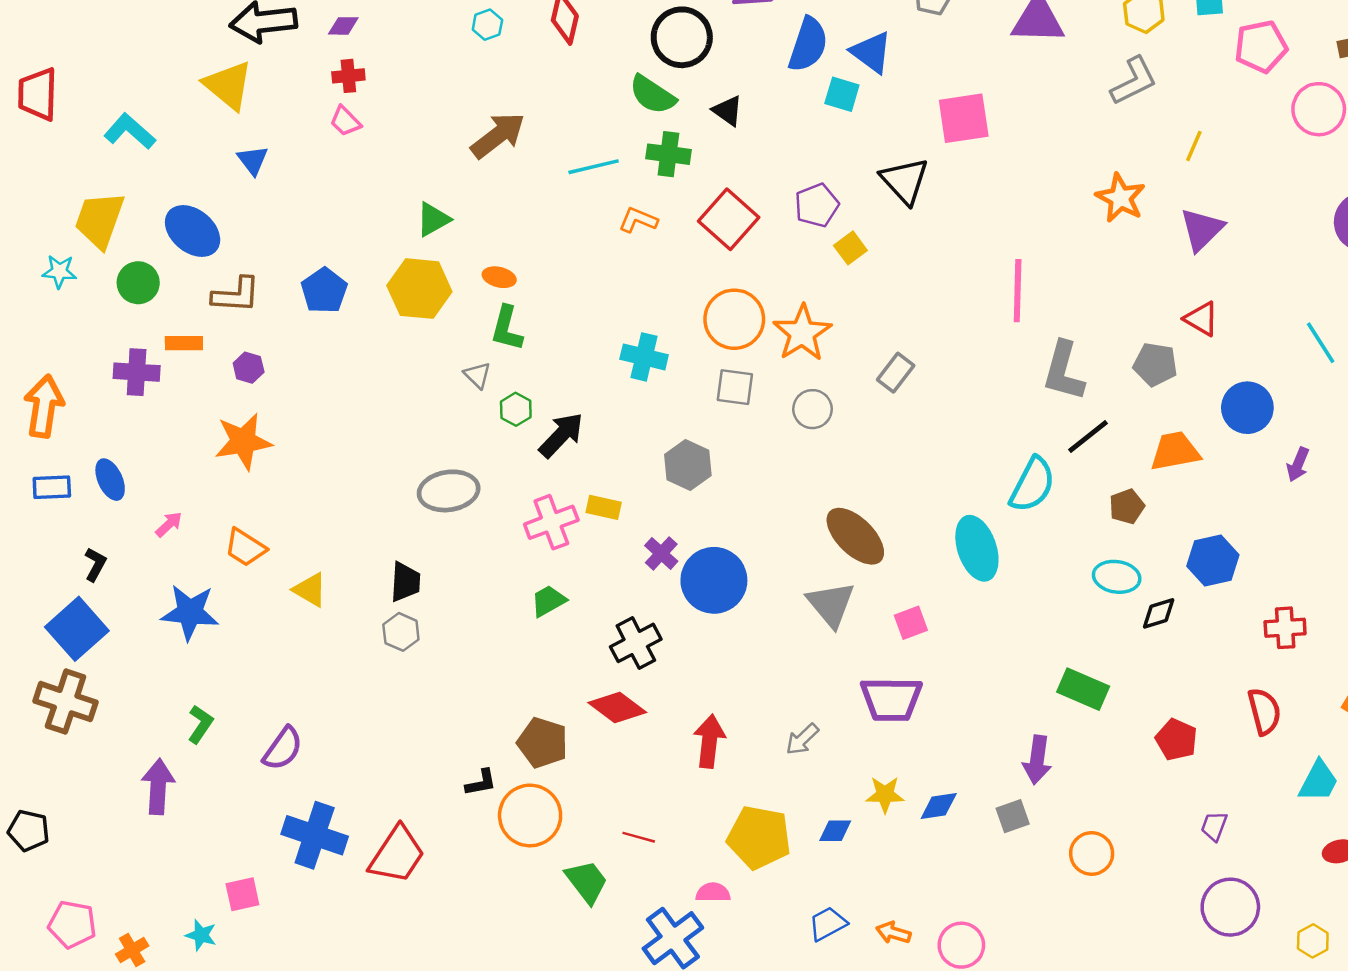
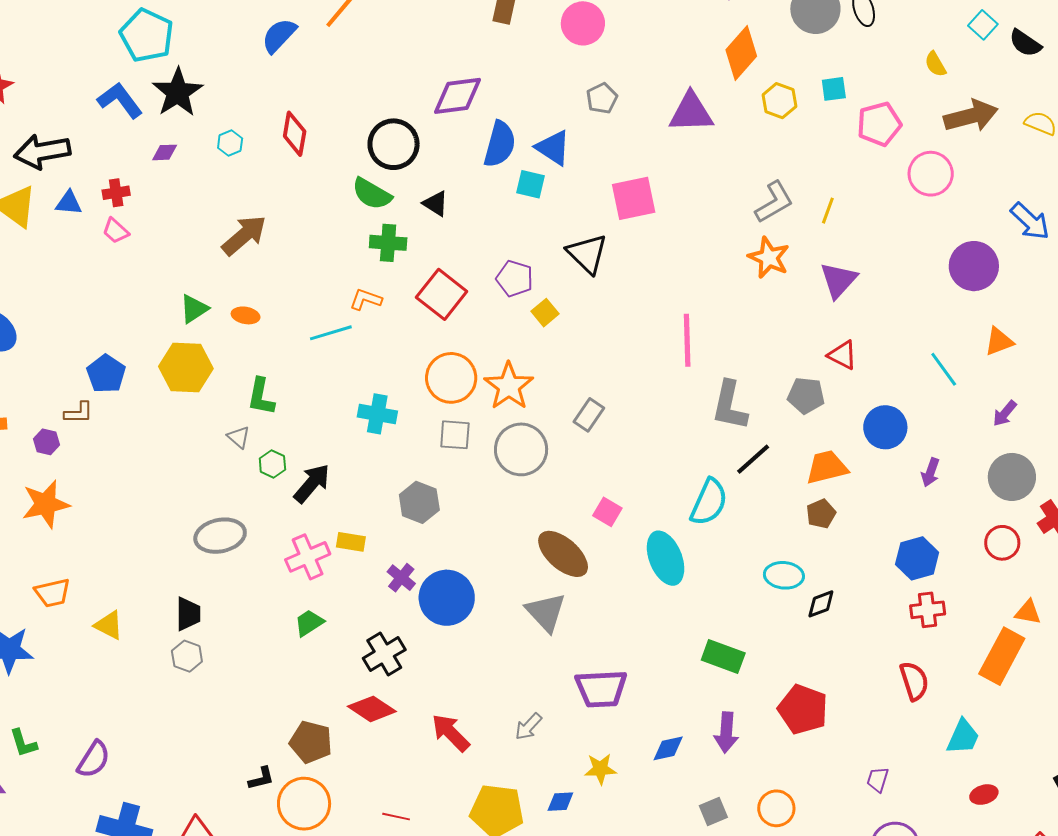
purple diamond: (343, 26) -> (165, 152), moved
gray L-shape: (1134, 81) -> (774, 202), moved
blue triangle: (253, 160) -> (69, 203), moved, turned -44
cyan line: (594, 167) -> (331, 333), moved
purple pentagon: (817, 205) -> (515, 279), turned -30
orange ellipse: (499, 277) -> (246, 315), moved
brown L-shape: (236, 295) -> (79, 413), moved, size x0.7
gray circle: (812, 409) -> (521, 449), size x1.6
brown pentagon: (1127, 506) -> (821, 514), moved
orange trapezoid: (245, 547) -> (52, 593), turned -42
blue hexagon: (1213, 560) -> (917, 558), moved
pink square: (911, 623) -> (607, 512), moved, turned -36
green rectangle: (1083, 689) -> (723, 657), moved
green L-shape: (200, 724) -> (23, 743), turned 132
red pentagon: (1176, 740) -> (803, 709), moved, size x1.4
red arrow: (709, 741) -> (451, 733), turned -48
blue diamond: (939, 806) -> (668, 748), moved
gray square: (1013, 816) -> (713, 812), moved

